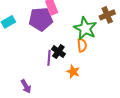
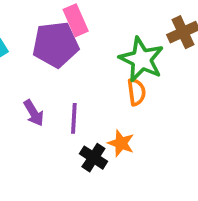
black cross: (58, 52) -> (93, 158), moved
purple arrow: (26, 86) -> (34, 113), moved

